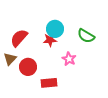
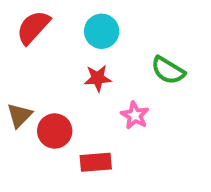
cyan circle: (55, 29) -> (102, 31), moved
red semicircle: (19, 38) -> (33, 27), moved

